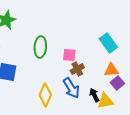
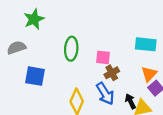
cyan rectangle: (108, 43) -> (146, 44), turned -48
orange triangle: (111, 70) -> (149, 74), turned -42

